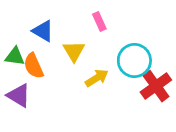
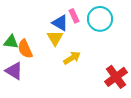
blue triangle: (43, 31) -> (60, 23), moved
cyan circle: (134, 61) -> (100, 19), moved
red cross: (156, 86) -> (116, 77), moved

